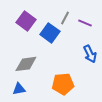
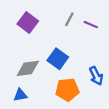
blue square: (50, 33) -> (58, 59), moved
blue arrow: (90, 54) -> (96, 76), moved

